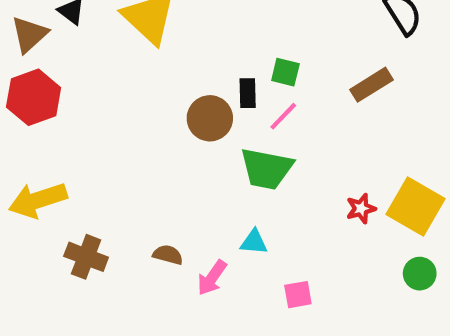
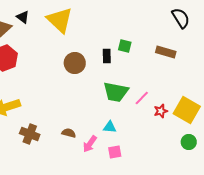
brown rectangle: (371, 85) -> (166, 52), turned 48
pink line: (283, 116) -> (142, 98), moved
brown circle: (210, 118) -> (75, 63), moved
pink square: (298, 295) -> (115, 152), moved

